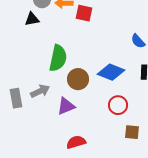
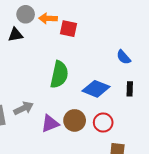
green semicircle: (58, 58) -> (59, 75), moved
brown circle: (78, 79) -> (75, 120), moved

